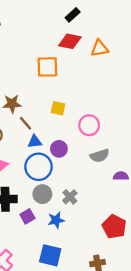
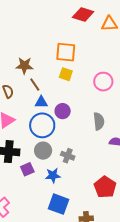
orange square: (47, 67) -> (66, 52), moved
pink circle: (89, 125) -> (103, 82), moved
gray semicircle: (100, 156) -> (99, 121), turned -84
gray cross: (70, 197) -> (68, 156), turned -32
blue square: (50, 255) -> (58, 204), moved

